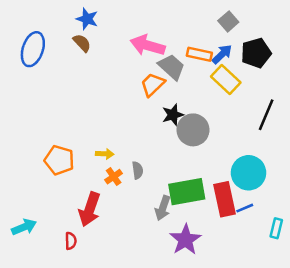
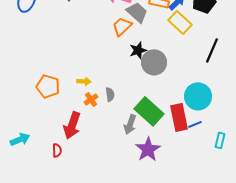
green rectangle: (187, 192) -> (149, 111), turned 52

